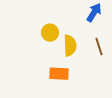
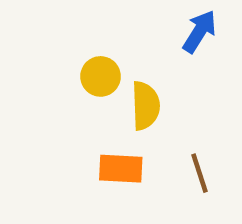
brown line: (99, 47) -> (199, 173), moved

